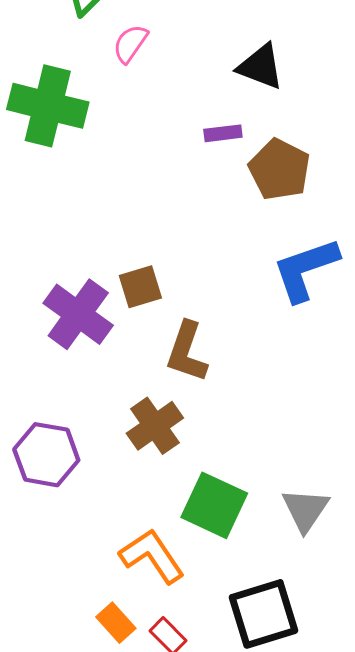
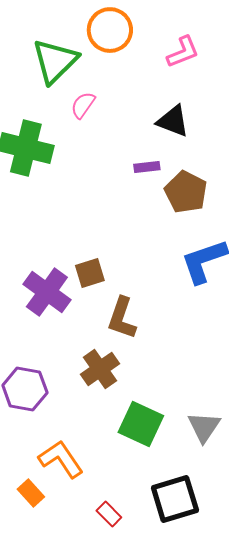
orange L-shape: (152, 556) -> (61, 459), moved
orange rectangle: (116, 623) -> (31, 493), moved

